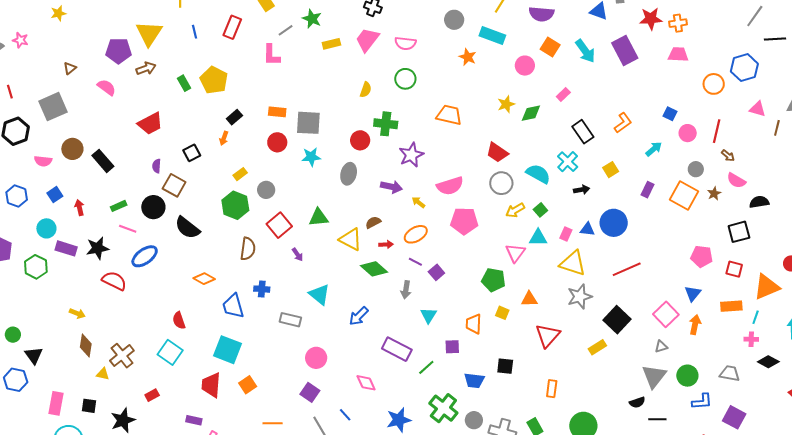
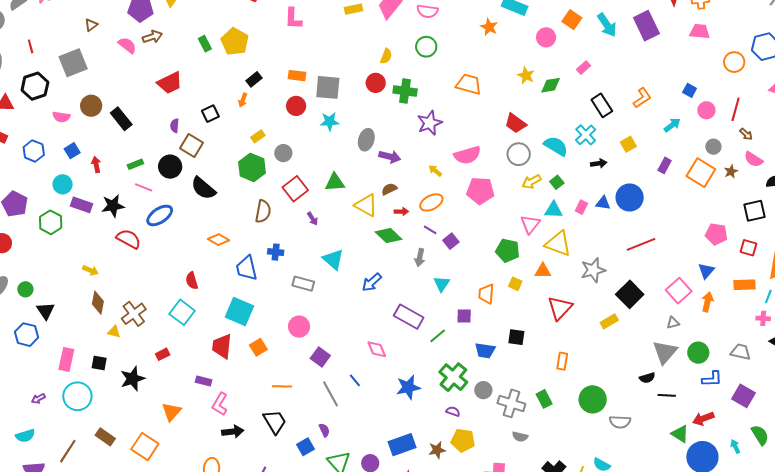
brown arrow: (146, 68) -> (152, 37), moved
yellow star: (506, 104) -> (526, 75), turned -30
red circle: (360, 140) -> (376, 83), moved
purple arrow: (391, 187) -> (390, 157), moved
yellow triangle: (573, 263) -> (558, 244), moved
pink circle: (316, 358) -> (299, 327), moved

